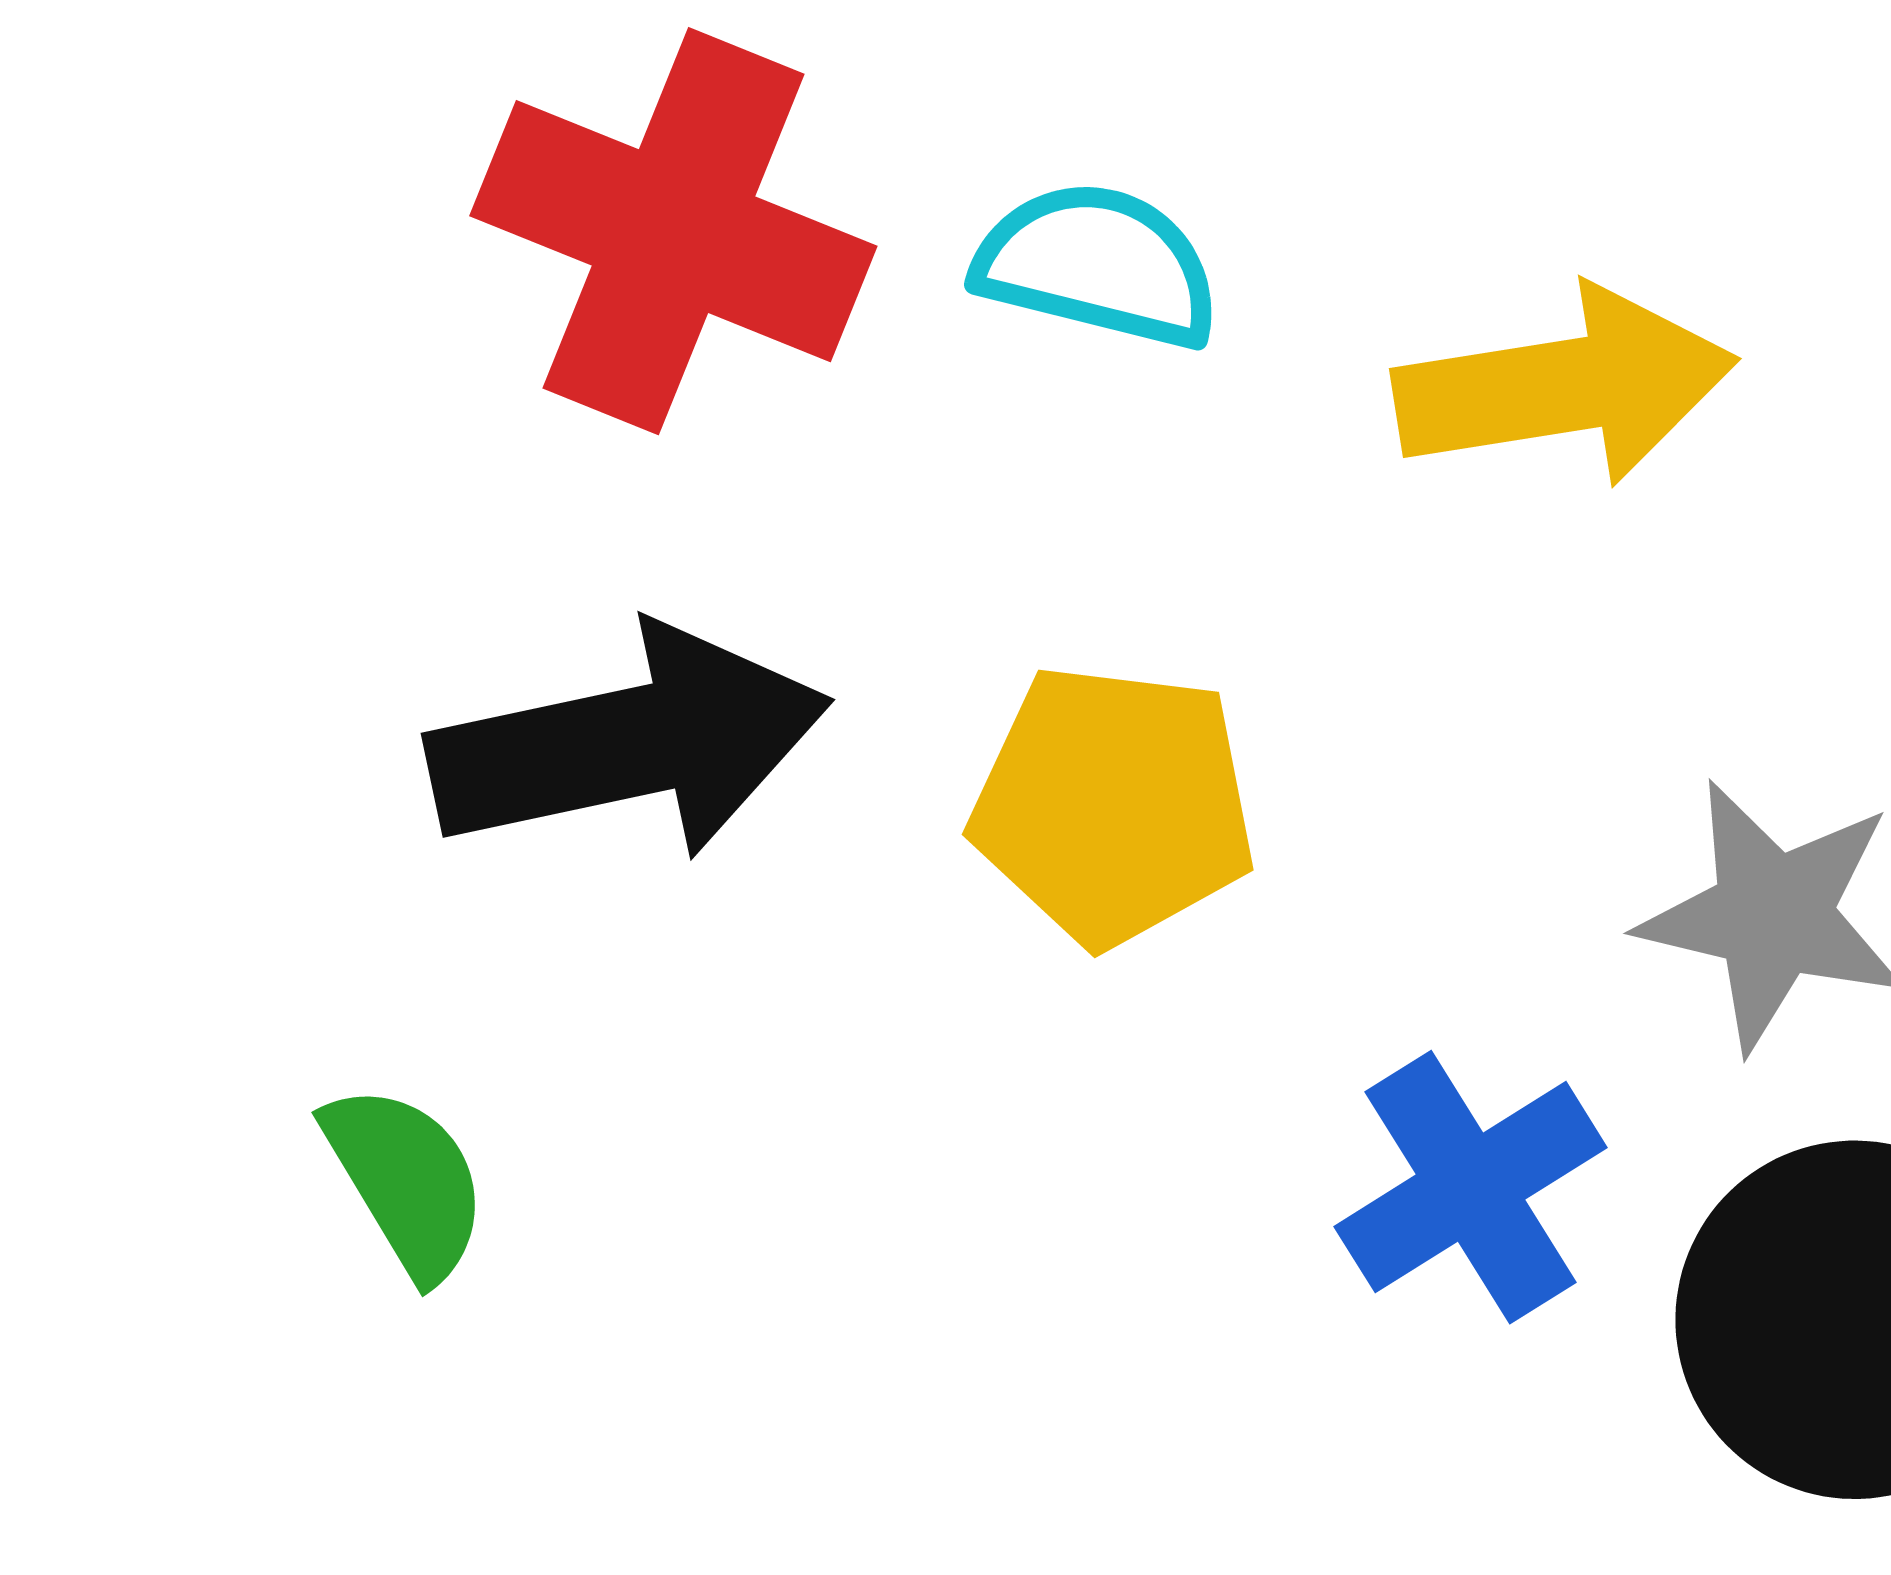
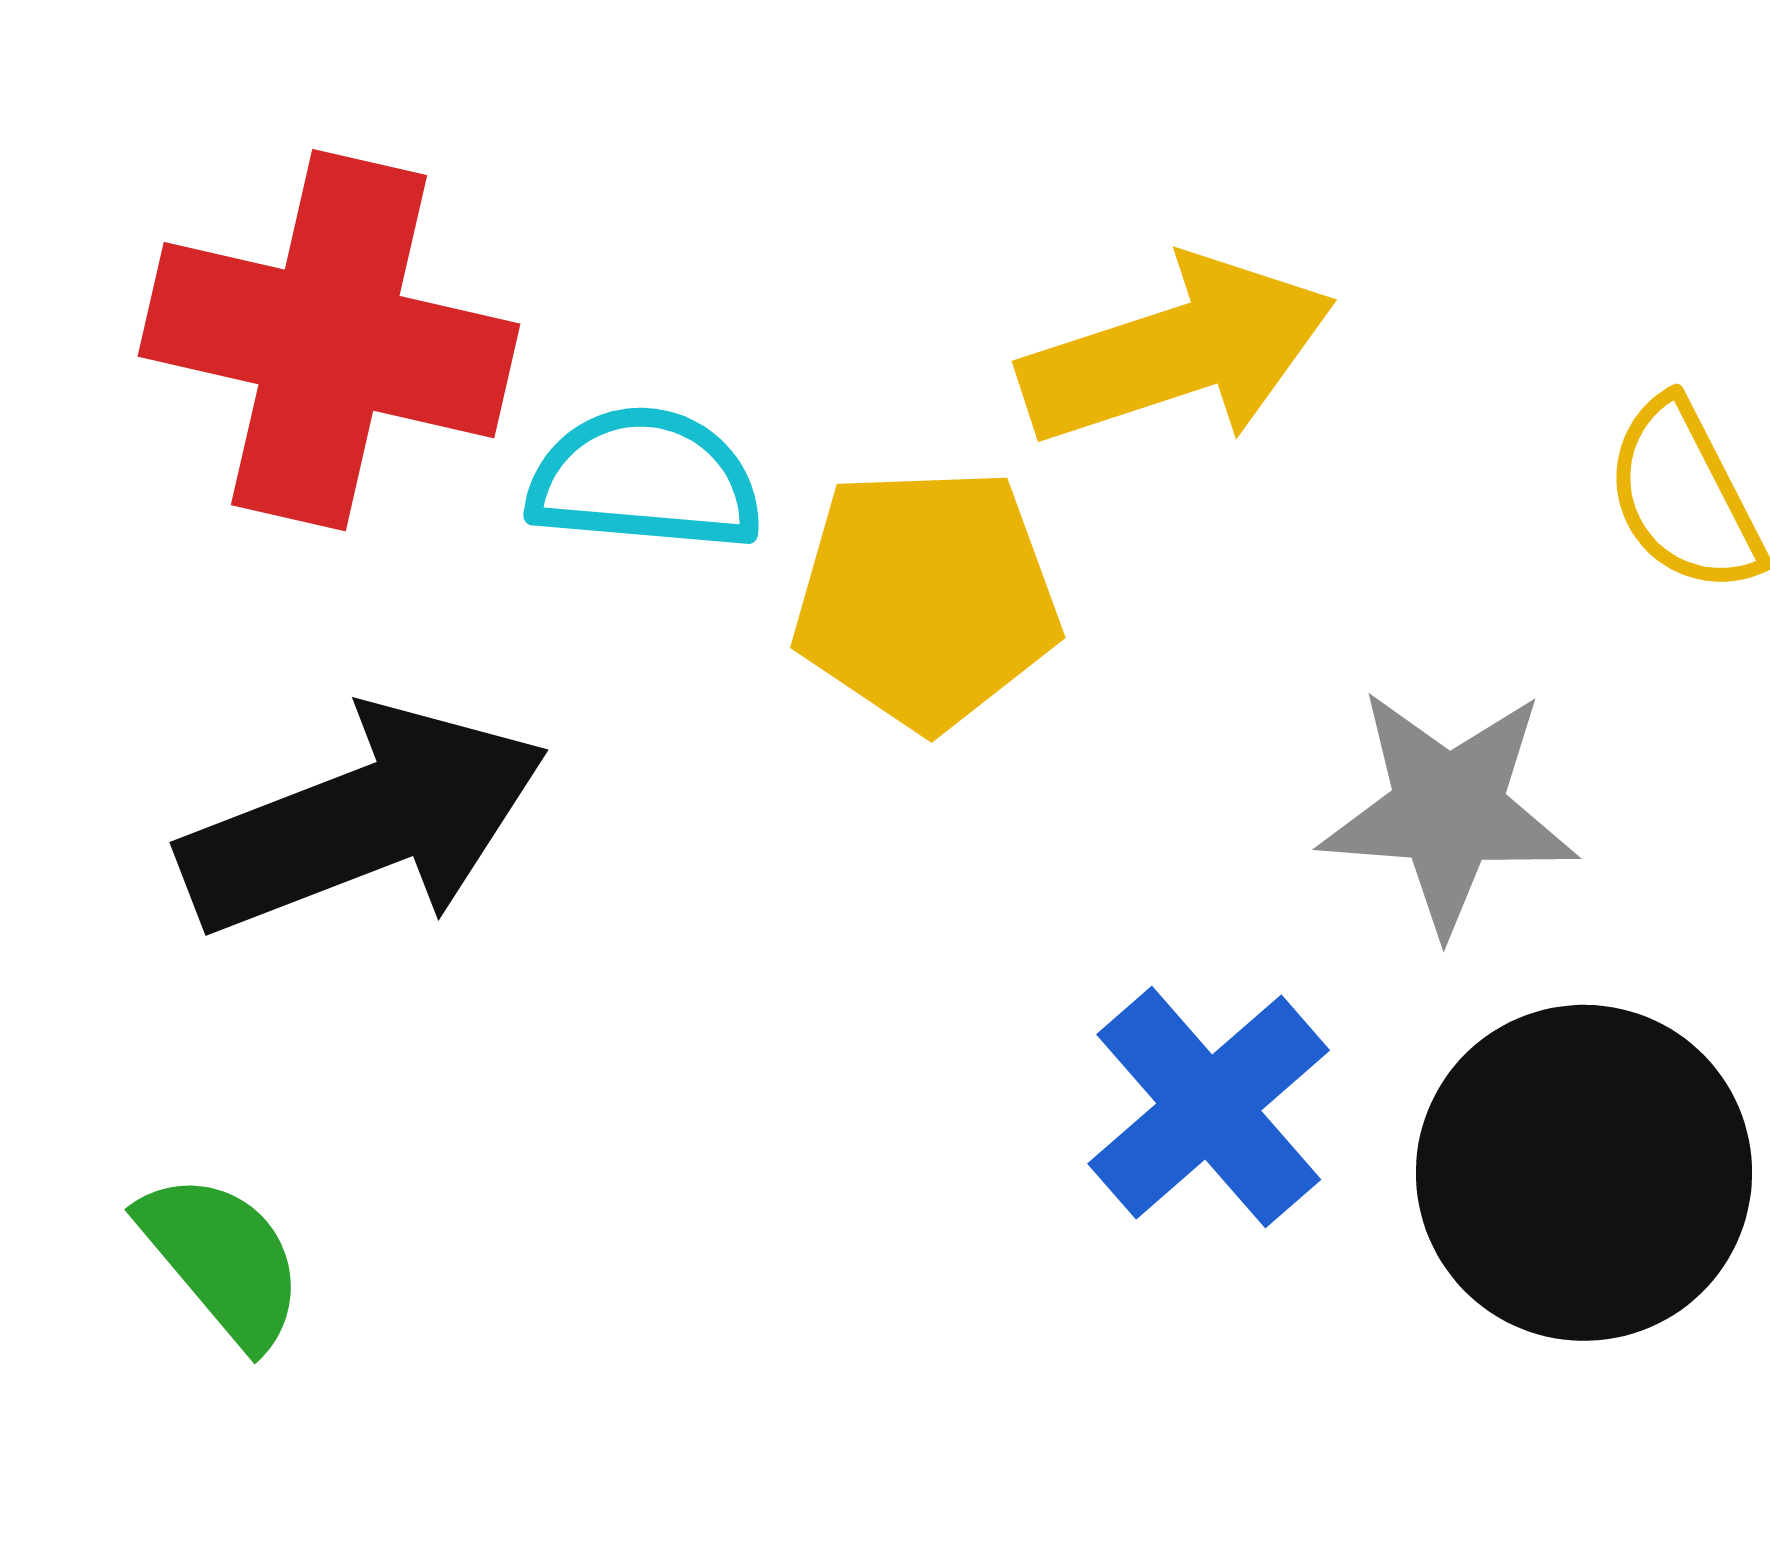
cyan semicircle: (1098, 265) -> (645, 480), moved
yellow pentagon: (1113, 805) -> (926, 598), moved

